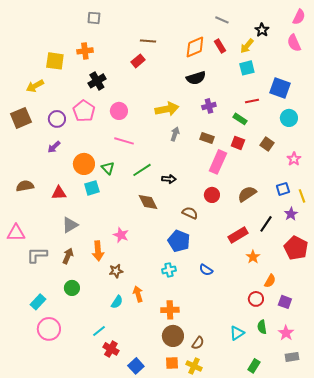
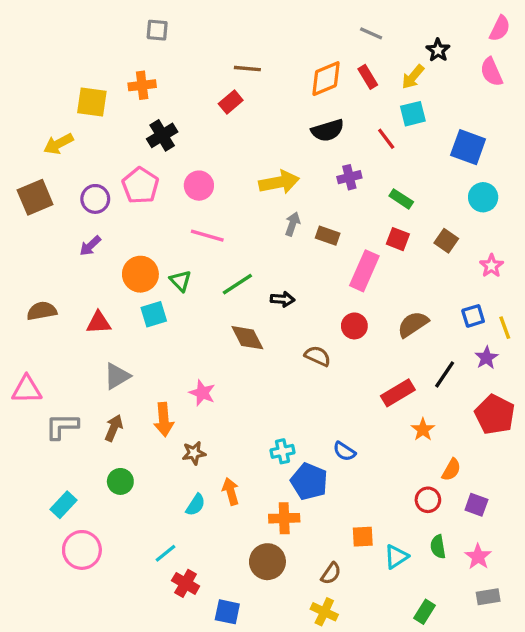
red line: (252, 101) -> (386, 139), moved, turned 64
brown rectangle: (207, 138) -> (328, 236), moved
blue pentagon: (179, 241) -> (309, 481), moved
brown circle: (173, 336) -> (267, 562), moved
orange square: (172, 363) -> (363, 537), moved
blue square: (136, 366) -> (227, 612), turned -35

